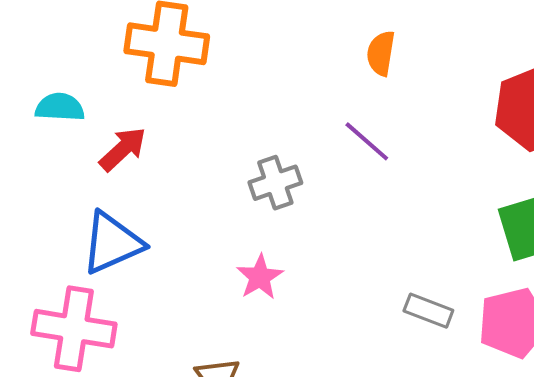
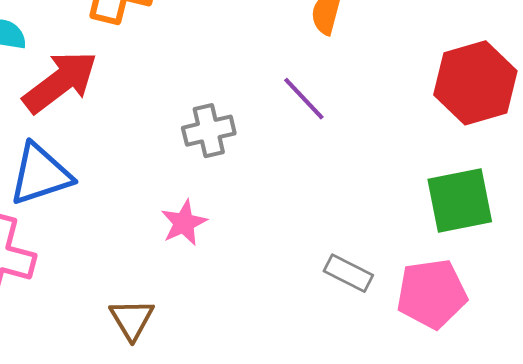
red arrow: (123, 149) -> (60, 82), size x1.5

